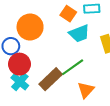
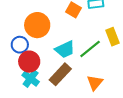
cyan trapezoid: (79, 33) -> (65, 49), moved
green line: (73, 67) -> (90, 49), moved

